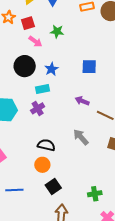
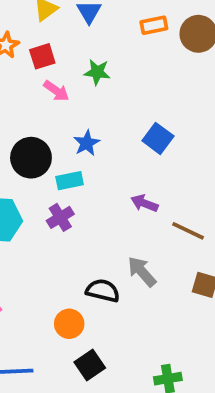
black circle: (25, 66) -> (31, 158), moved
blue square: (89, 67) -> (158, 138), turned 35
black semicircle: (46, 145) -> (103, 291), moved

